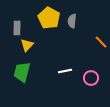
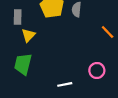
white line: (65, 71) -> (65, 84), moved

